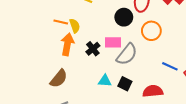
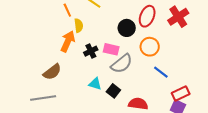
orange line: (61, 22) -> (67, 10), moved, turned 40
blue line: (170, 66) -> (161, 72), moved

